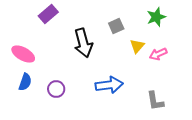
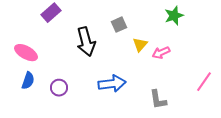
green star: (156, 17) -> (174, 16), moved

